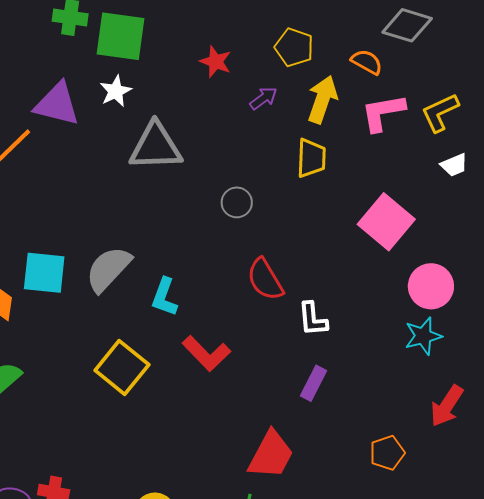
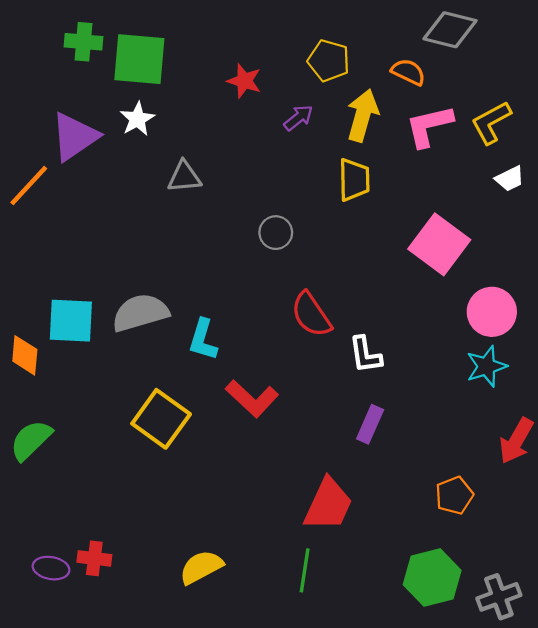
purple triangle: (57, 104) -> (75, 137), turned -45
gray triangle: (156, 147) -> (184, 177), size x0.6
gray semicircle: (108, 269) -> (140, 313), turned 34

